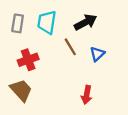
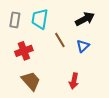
black arrow: (86, 22) -> (85, 19), moved
brown trapezoid: (21, 90) -> (31, 81), moved

